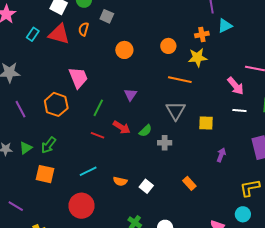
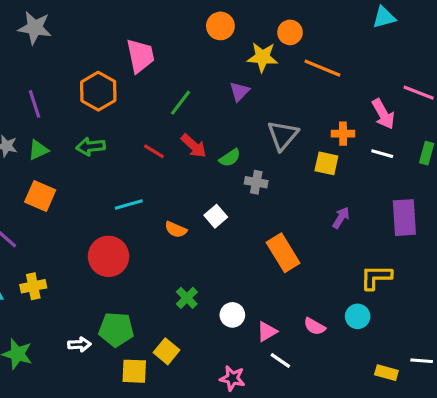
orange cross: (202, 34) -> (343, 134), moved
yellow star: (198, 57) -> (262, 57), moved
orange line: (180, 80) -> (322, 68), moved
purple triangle: (131, 95) -> (239, 91), moved
green line: (98, 108) -> (180, 103), moved
purple line: (20, 109) -> (35, 104), moved
green arrow: (49, 145) -> (91, 146), moved, turned 36
orange square: (45, 174) -> (40, 196), moved
orange rectangle: (189, 183) -> (283, 253), size x1.6
white square: (146, 186) -> (216, 216), moved

